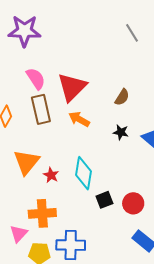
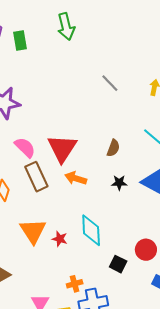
black square: (104, 200) -> (118, 264), moved, turned -30
orange cross: (42, 213) -> (75, 284), moved, size x0.6

